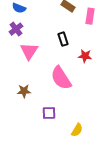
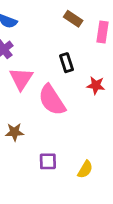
pink semicircle: (61, 78) -> (52, 100), moved
yellow semicircle: (77, 130) -> (85, 169), moved

